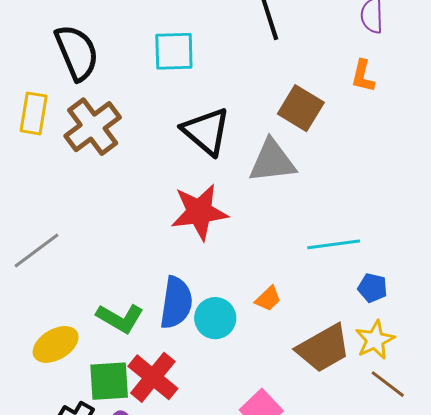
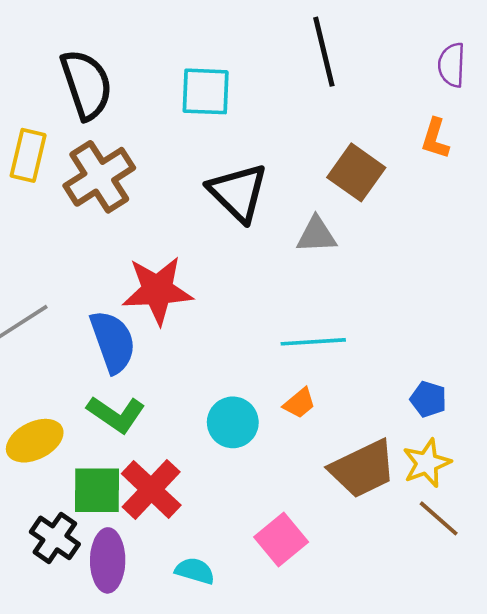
gray triangle: (272, 161) -> (316, 235), size x0.7
red star: (199, 212) -> (157, 290), moved
cyan line: (334, 244) -> (313, 342), moved
blue semicircle: (176, 303) -> (113, 342), moved, turned -32

